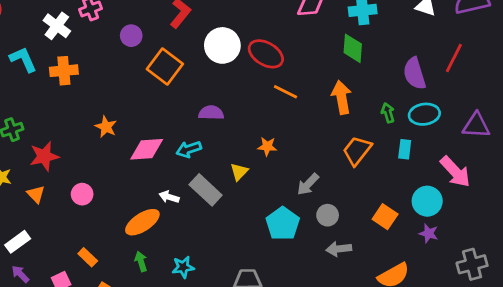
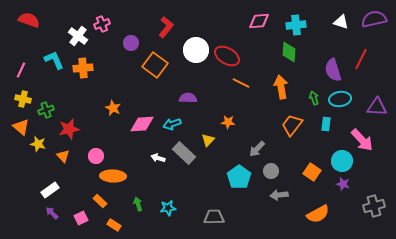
orange ellipse: (142, 222) -> (113, 176), moved, turned 35

